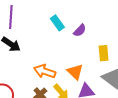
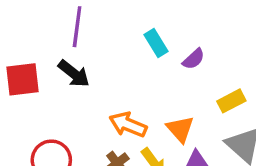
yellow rectangle: (104, 53) -> (231, 101), turned 63

